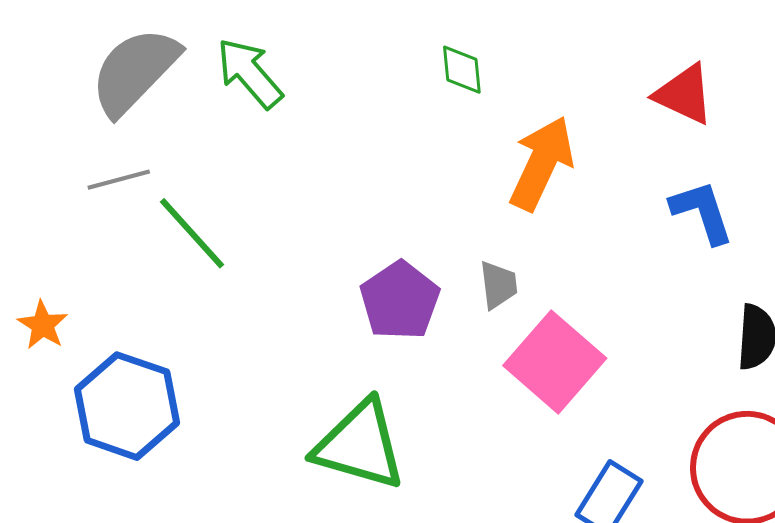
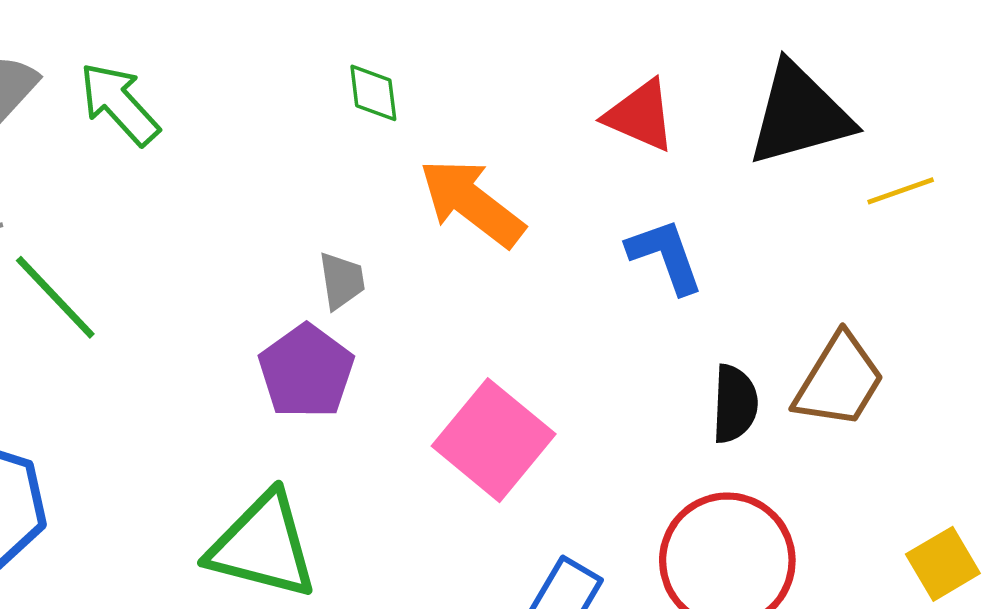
orange arrow: (542, 163) -> (472, 203), turned -76
gray trapezoid: (498, 285) -> (342, 281), moved

